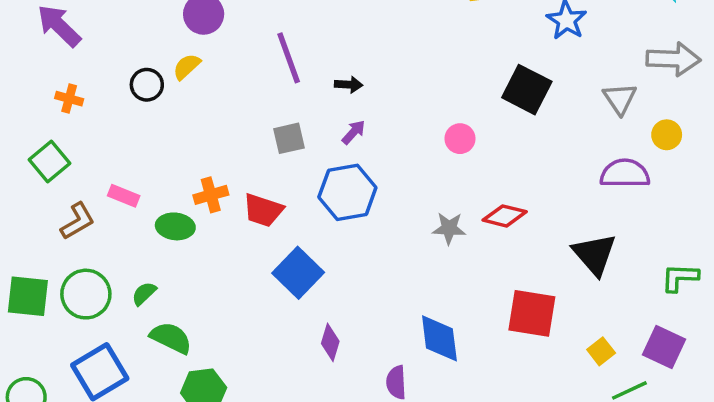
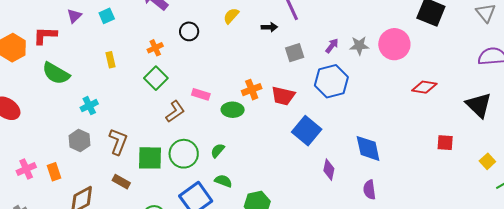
black circle: (147, 85) -> (189, 31), moved
black arrow: (349, 85) -> (269, 27), moved
orange cross: (69, 99) -> (155, 48), moved, turned -35
pink circle: (460, 139) -> (394, 44), size x1.8
gray star: (449, 228) -> (359, 46), moved
red square: (532, 313) -> (445, 143), size x0.6
green semicircle: (171, 338) -> (223, 181), moved, size x0.7
blue diamond: (439, 338) -> (368, 148), moved

